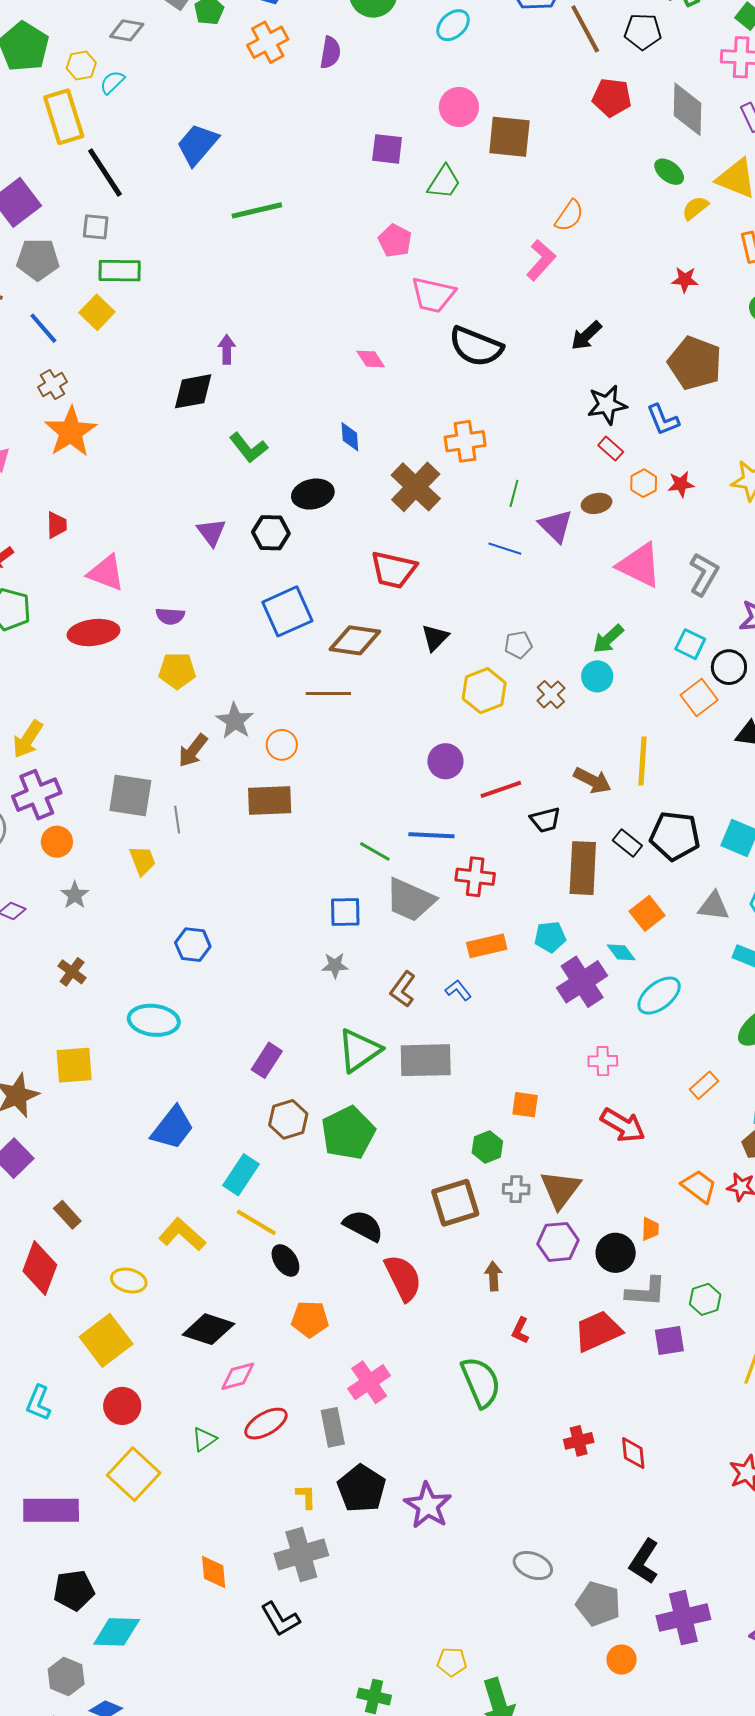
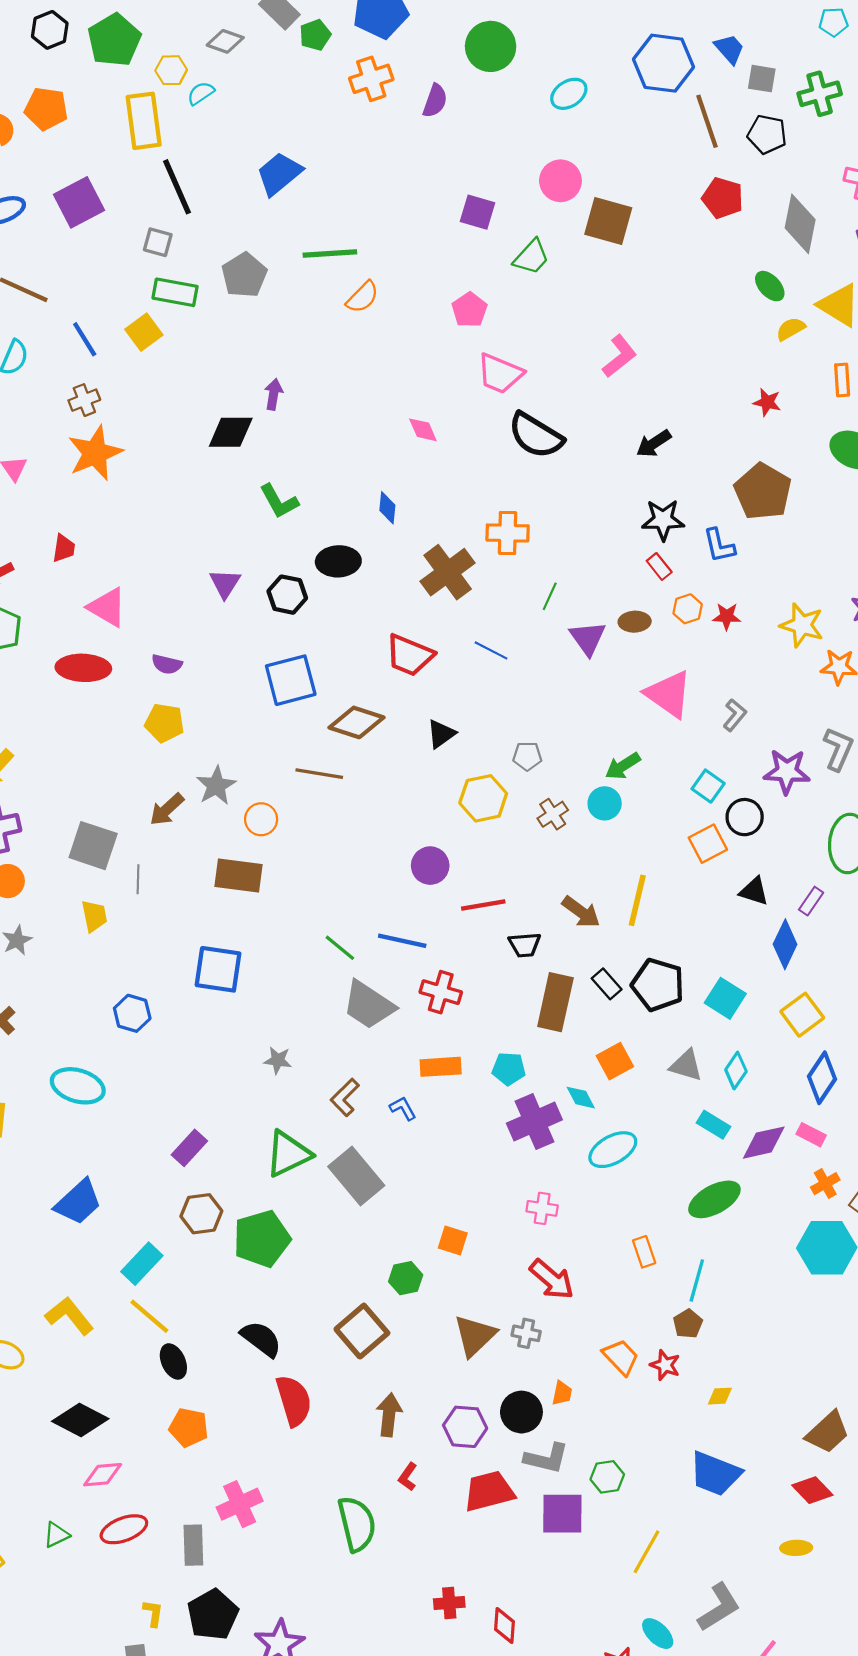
orange semicircle: (569, 216) -> (363, 297), moved
gray pentagon: (38, 259) -> (244, 275), moved, turned 30
blue line: (505, 549) -> (491, 650), moved
gray L-shape: (704, 574) -> (735, 715), size x0.7
blue square: (345, 912) -> (218, 969), moved, size x1.4
gray rectangle: (426, 1060) -> (356, 1176), turned 42
orange rectangle: (704, 1085) -> (644, 1252), turned -76
gray cross: (516, 1189) -> (526, 1333), moved
brown square: (455, 1203) -> (362, 1331), turned -33
purple hexagon: (558, 1242) -> (465, 1427), moved
brown arrow: (493, 1276) -> (389, 1415), size x1.4
purple square: (669, 1340) -> (562, 1514), size x1.4

